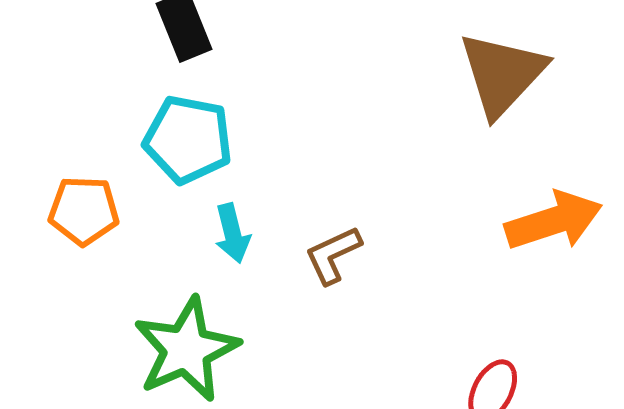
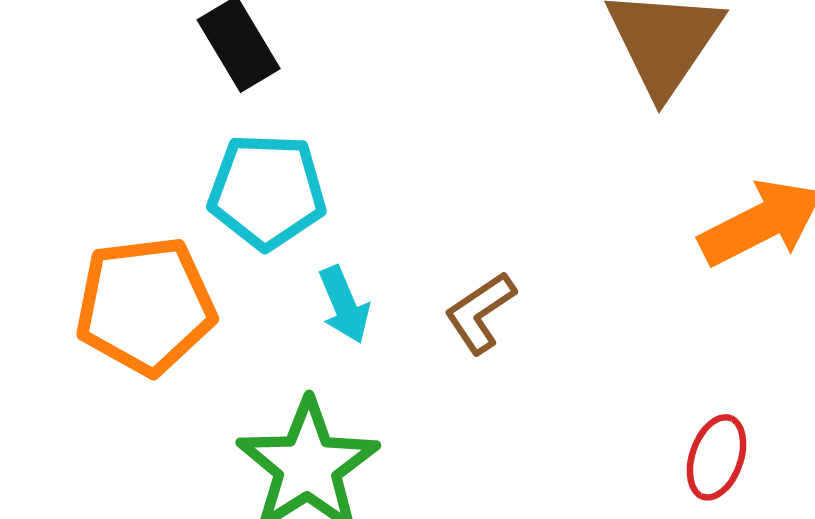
orange pentagon: (84, 211) -> (145, 306), size x1.5

